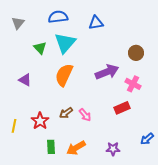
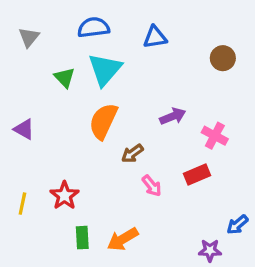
brown circle: (136, 53) -> (223, 58), moved
purple arrow: (107, 72) -> (173, 116), size x0.7
purple triangle: (25, 80) -> (24, 129), moved
brown arrow: (66, 113) -> (132, 154), moved
pink arrow: (85, 115) -> (152, 186), moved
purple star: (113, 149) -> (210, 250), moved

